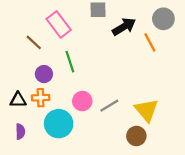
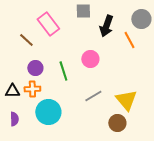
black arrow: (124, 27) -> (106, 26), turned 140
green line: (70, 62) -> (63, 71), moved
pink circle: (82, 101) -> (90, 59), moved

